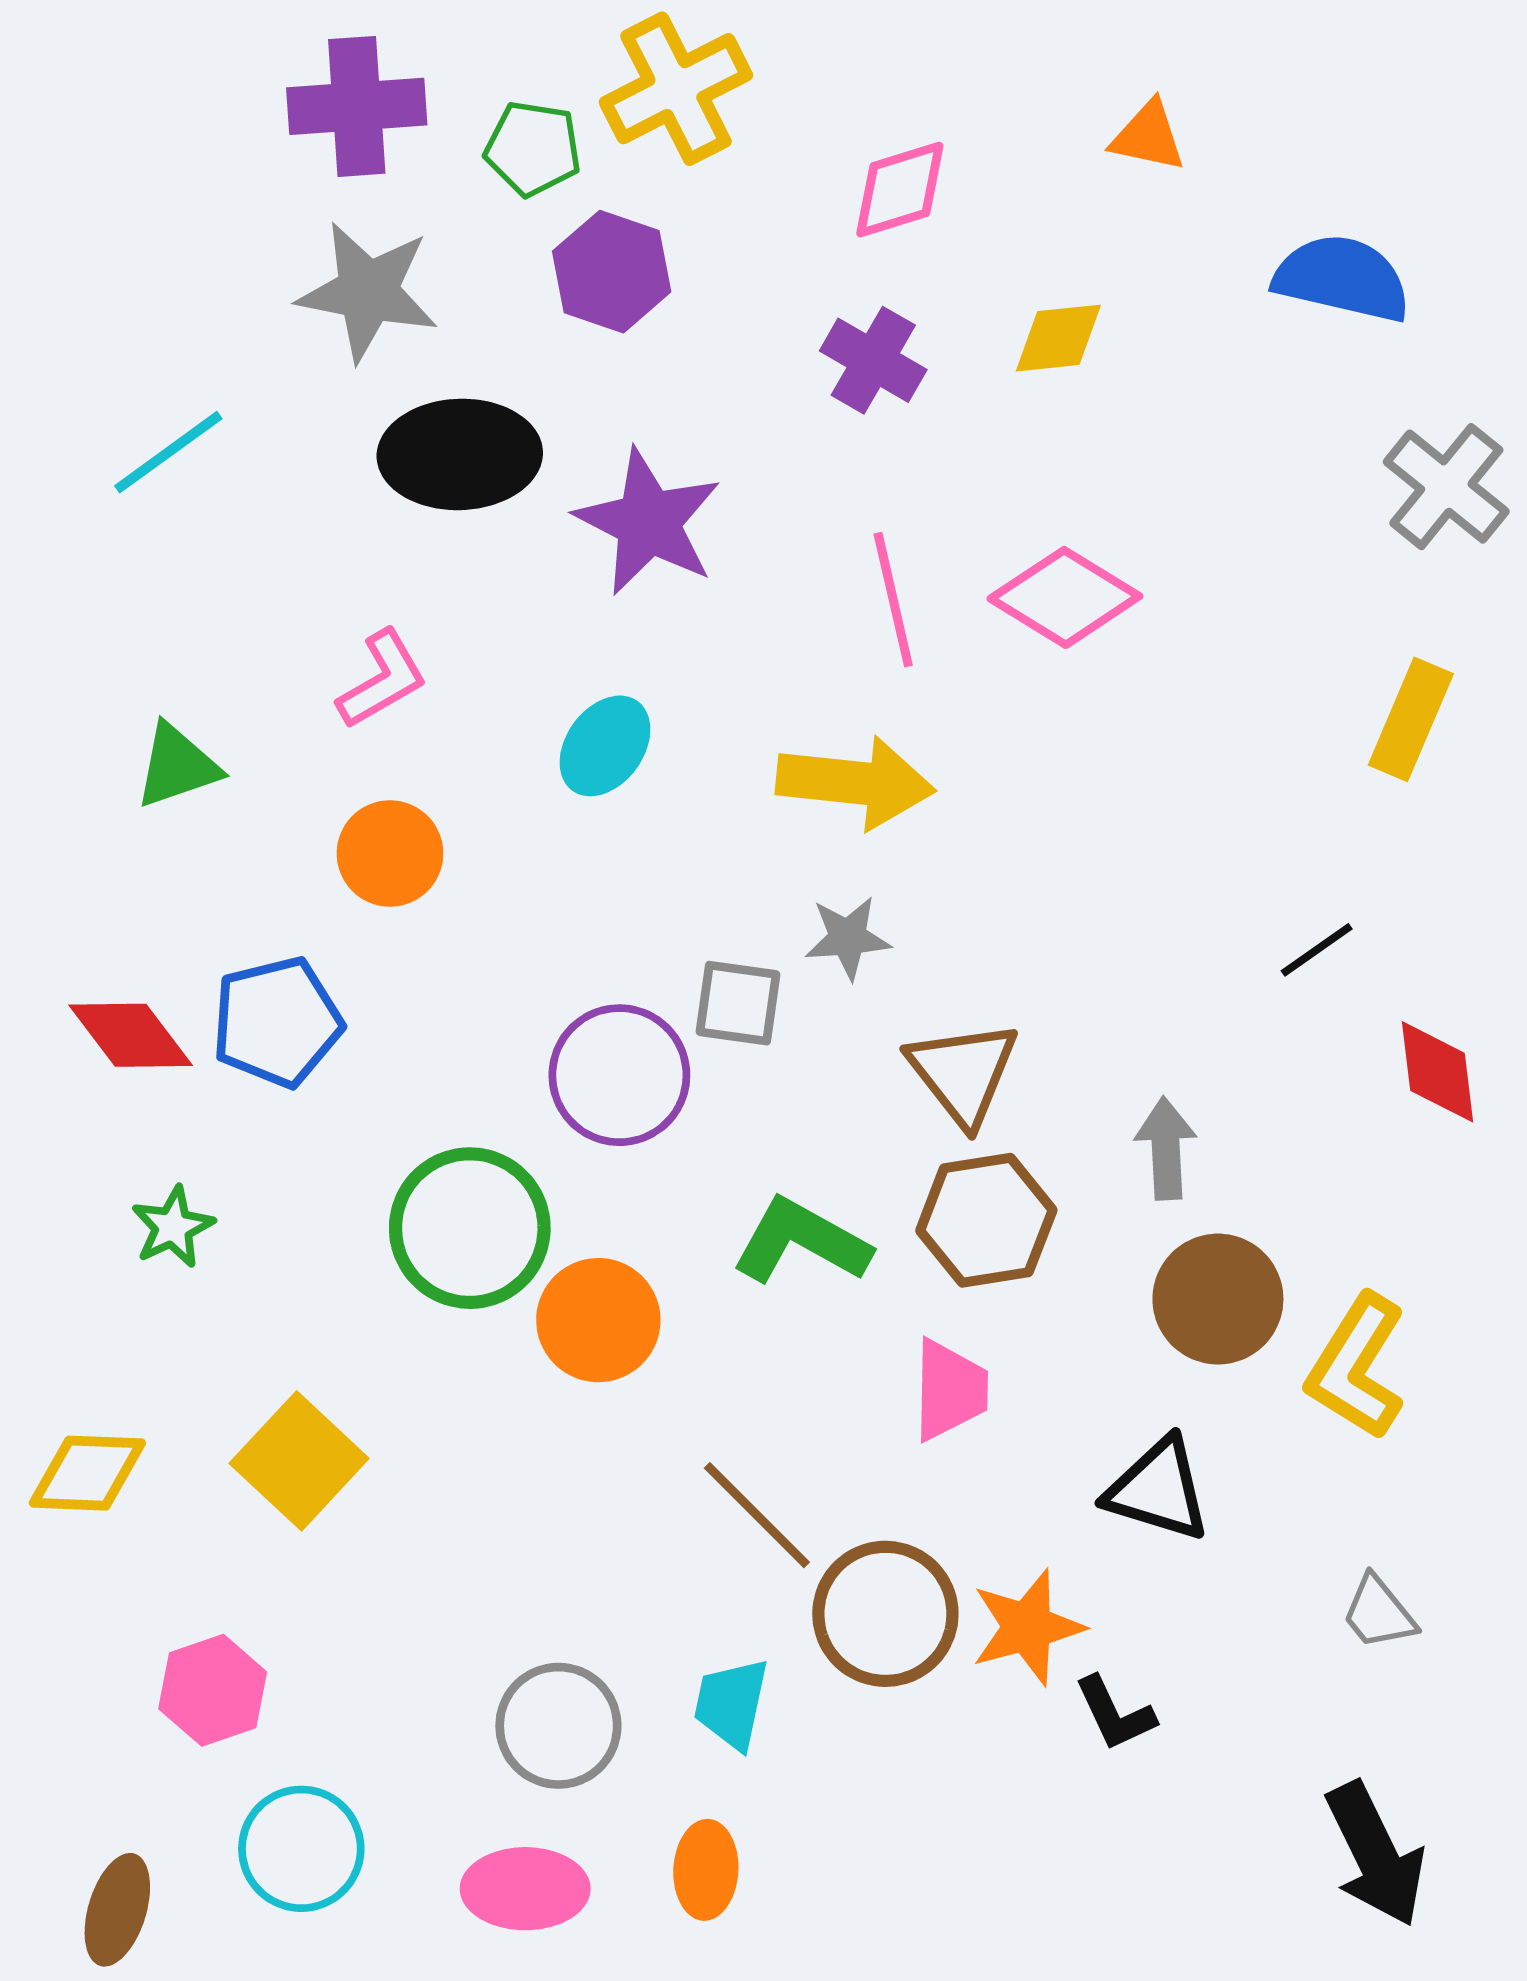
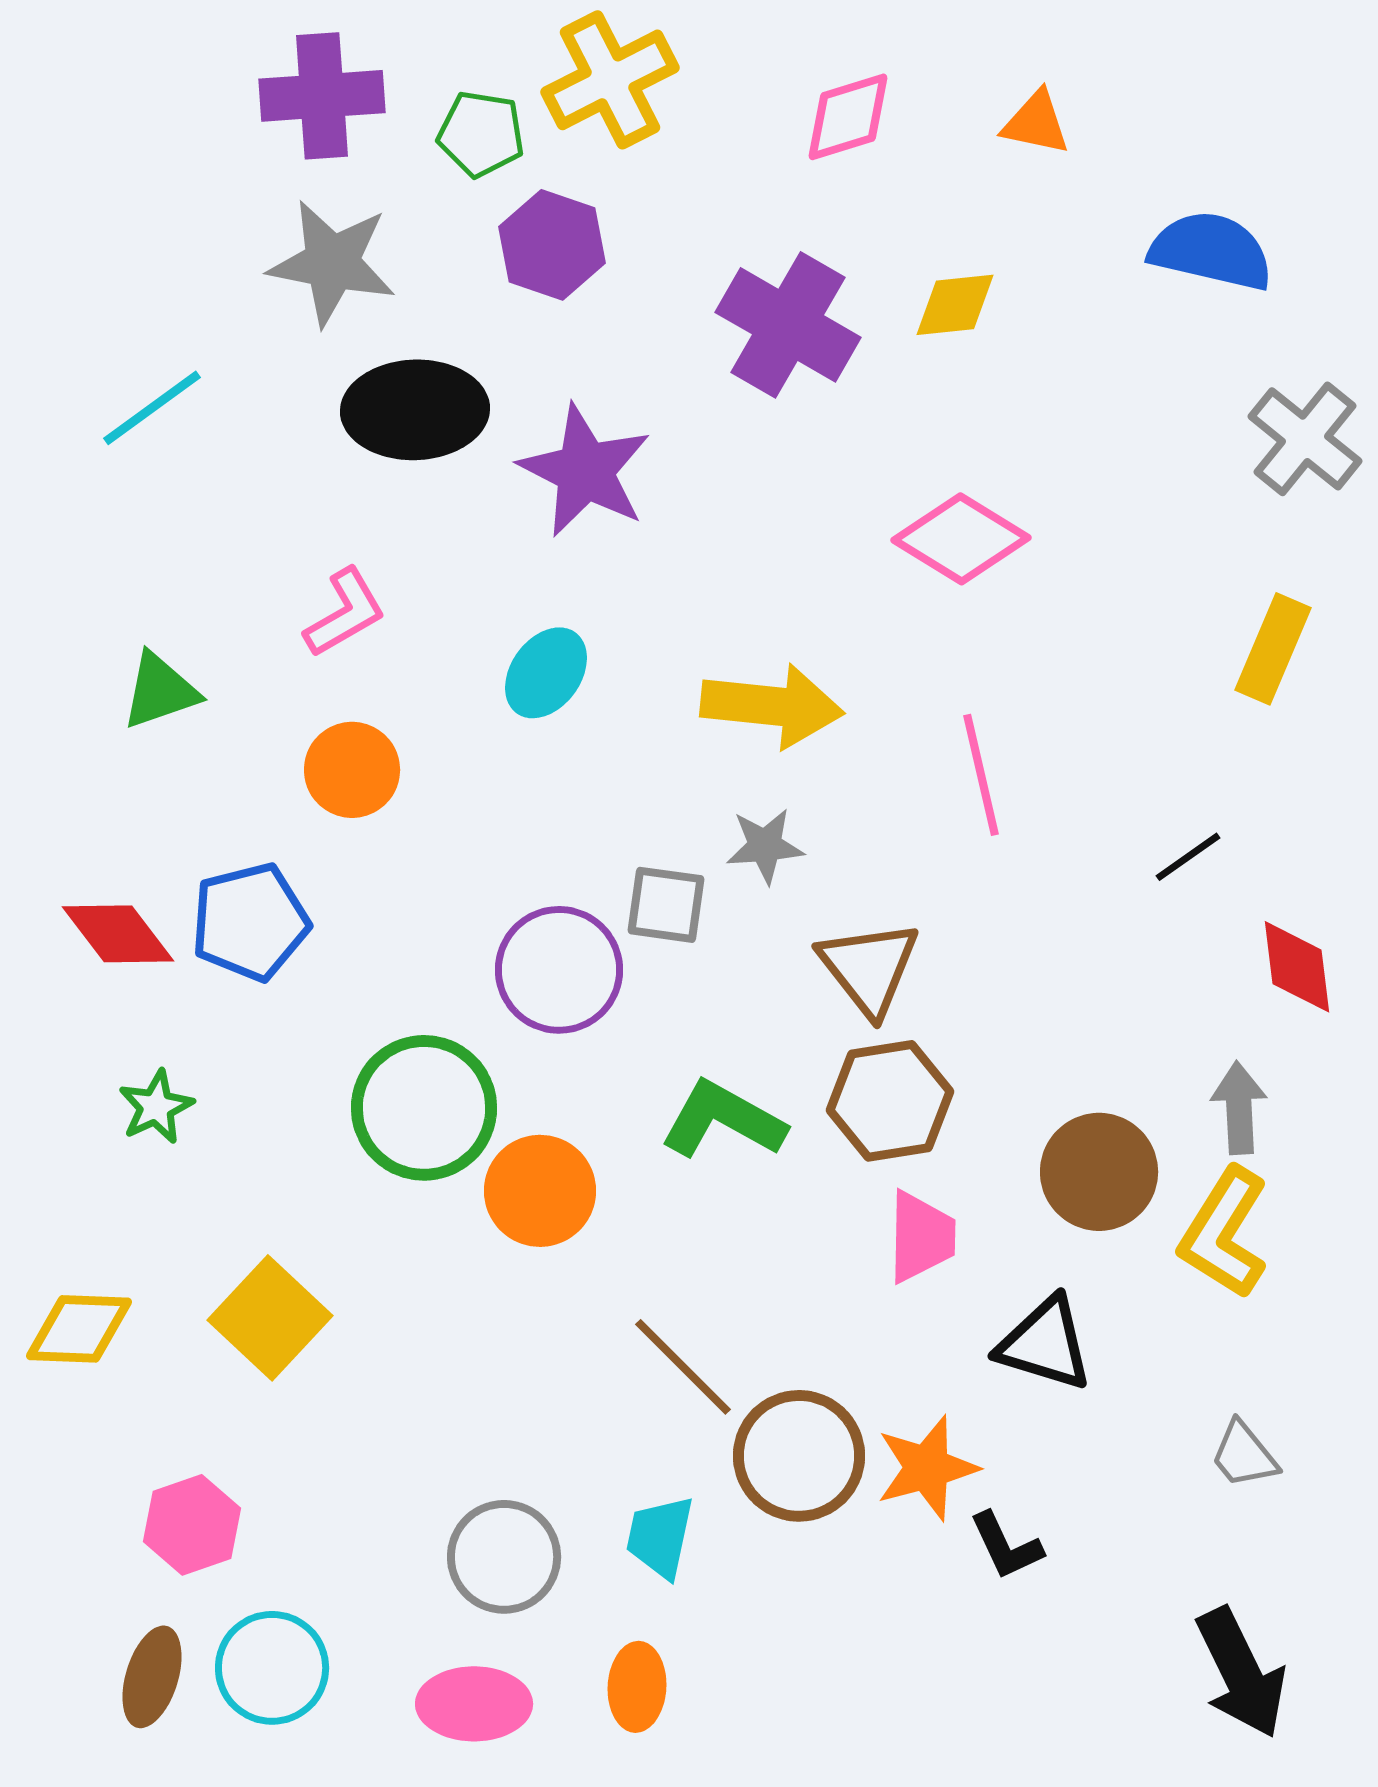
pink diamond: (900, 190) -> (848, 117), moved
purple cross: (873, 360) -> (788, 325), size x1.5
pink line: (893, 600) -> (981, 775), moved
gray arrow: (1166, 1148) -> (1239, 1108), moved
pink trapezoid: (950, 1390) -> (921, 1237), moved
brown ellipse: (117, 1910) -> (152, 1677), moved

